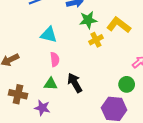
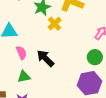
black arrow: (75, 83) -> (45, 58), moved

